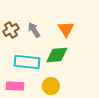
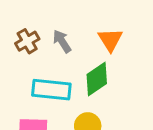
green diamond: (57, 55) -> (97, 79), turned -30

